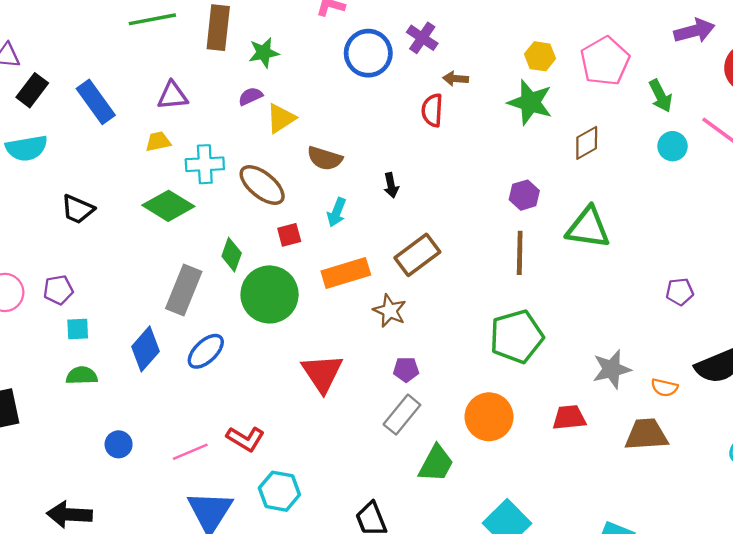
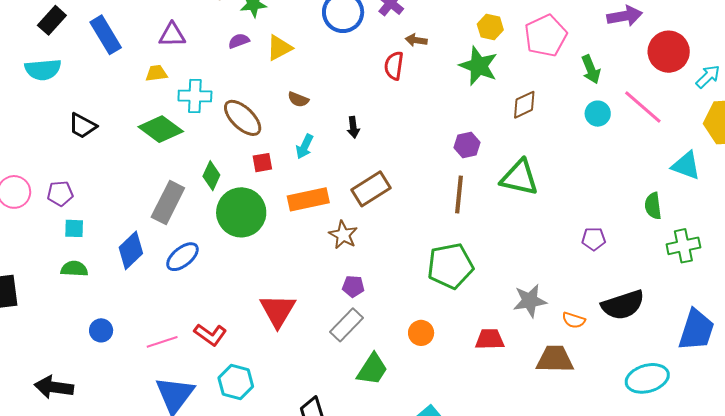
yellow triangle: (281, 118) -> (279, 48), moved
brown semicircle: (325, 158) -> (298, 99), size x0.7
red triangle: (322, 373) -> (278, 311), moved
orange circle: (489, 417) -> (421, 333), size x0.6

